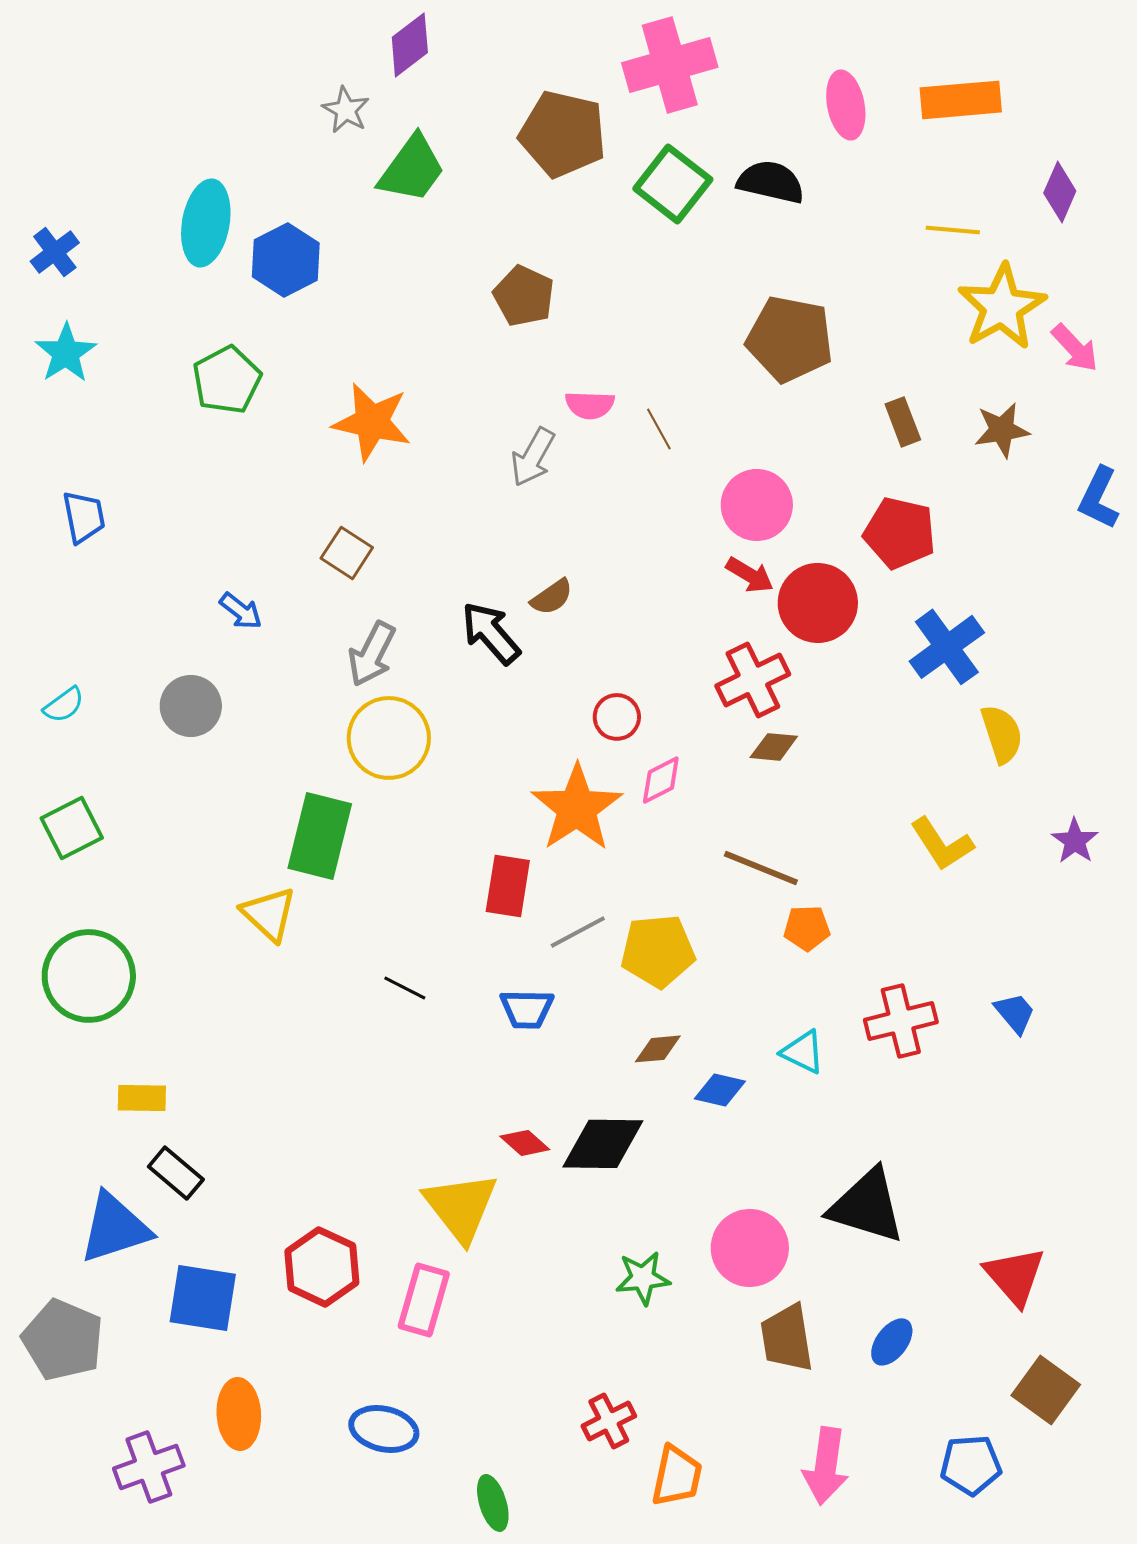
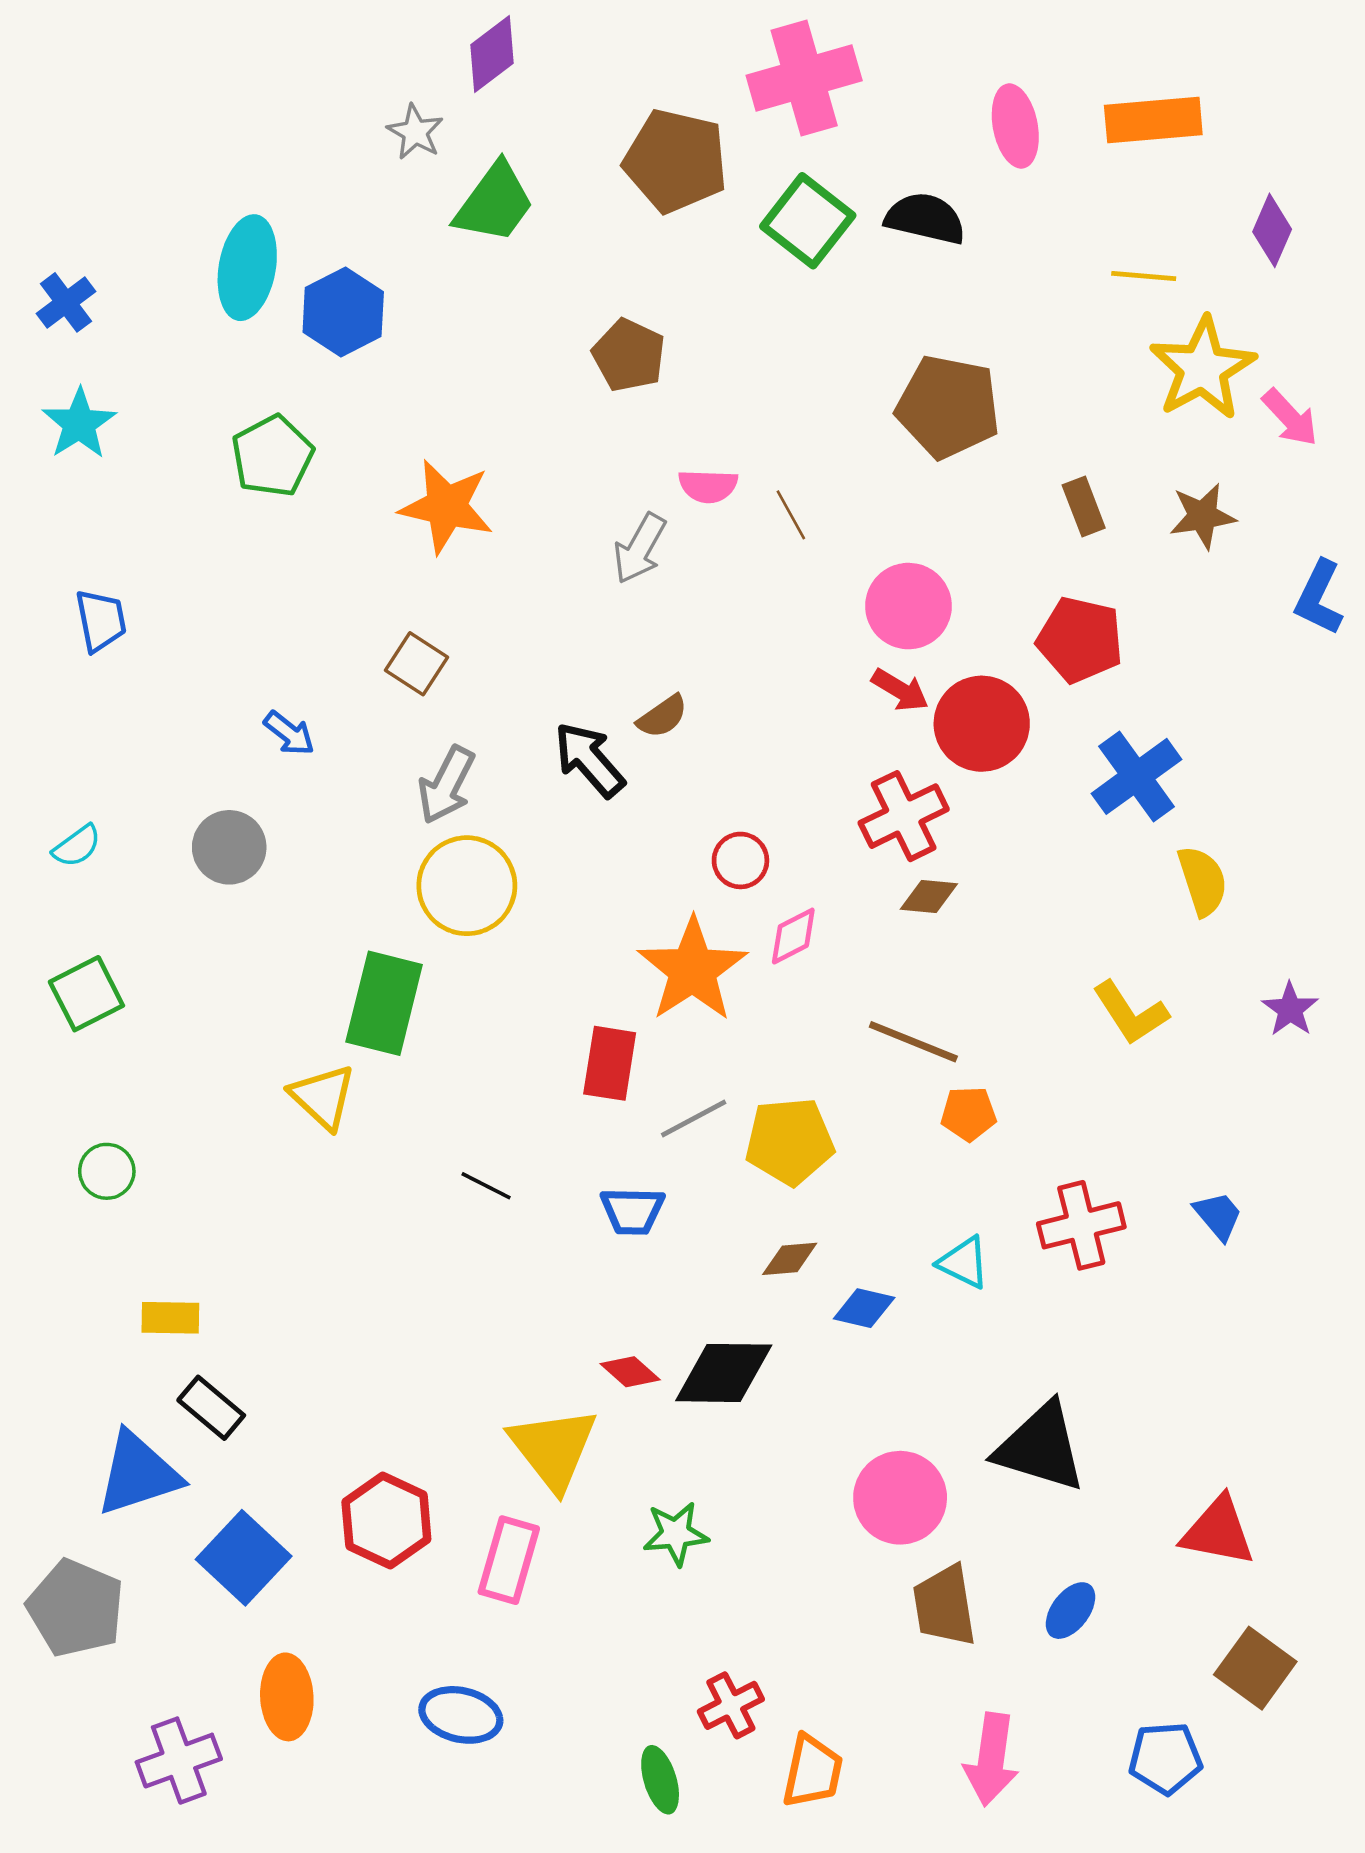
green circle: (89, 976) -> (107, 1171), size x0.5
red triangle: (1015, 1276) -> (1218, 1531), turned -38
green star: (643, 1278) -> (676, 1534), moved
blue square: (203, 1298) -> (244, 1558), turned 34
green ellipse: (493, 1503) -> (660, 1780), moved

